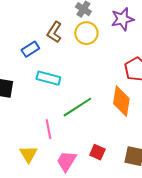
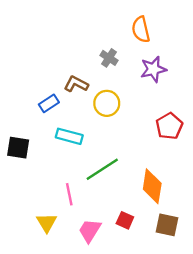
brown L-shape: (54, 32) -> (76, 84), turned 85
yellow circle: (86, 33) -> (107, 103), moved
orange diamond: (121, 101) -> (152, 186), moved

